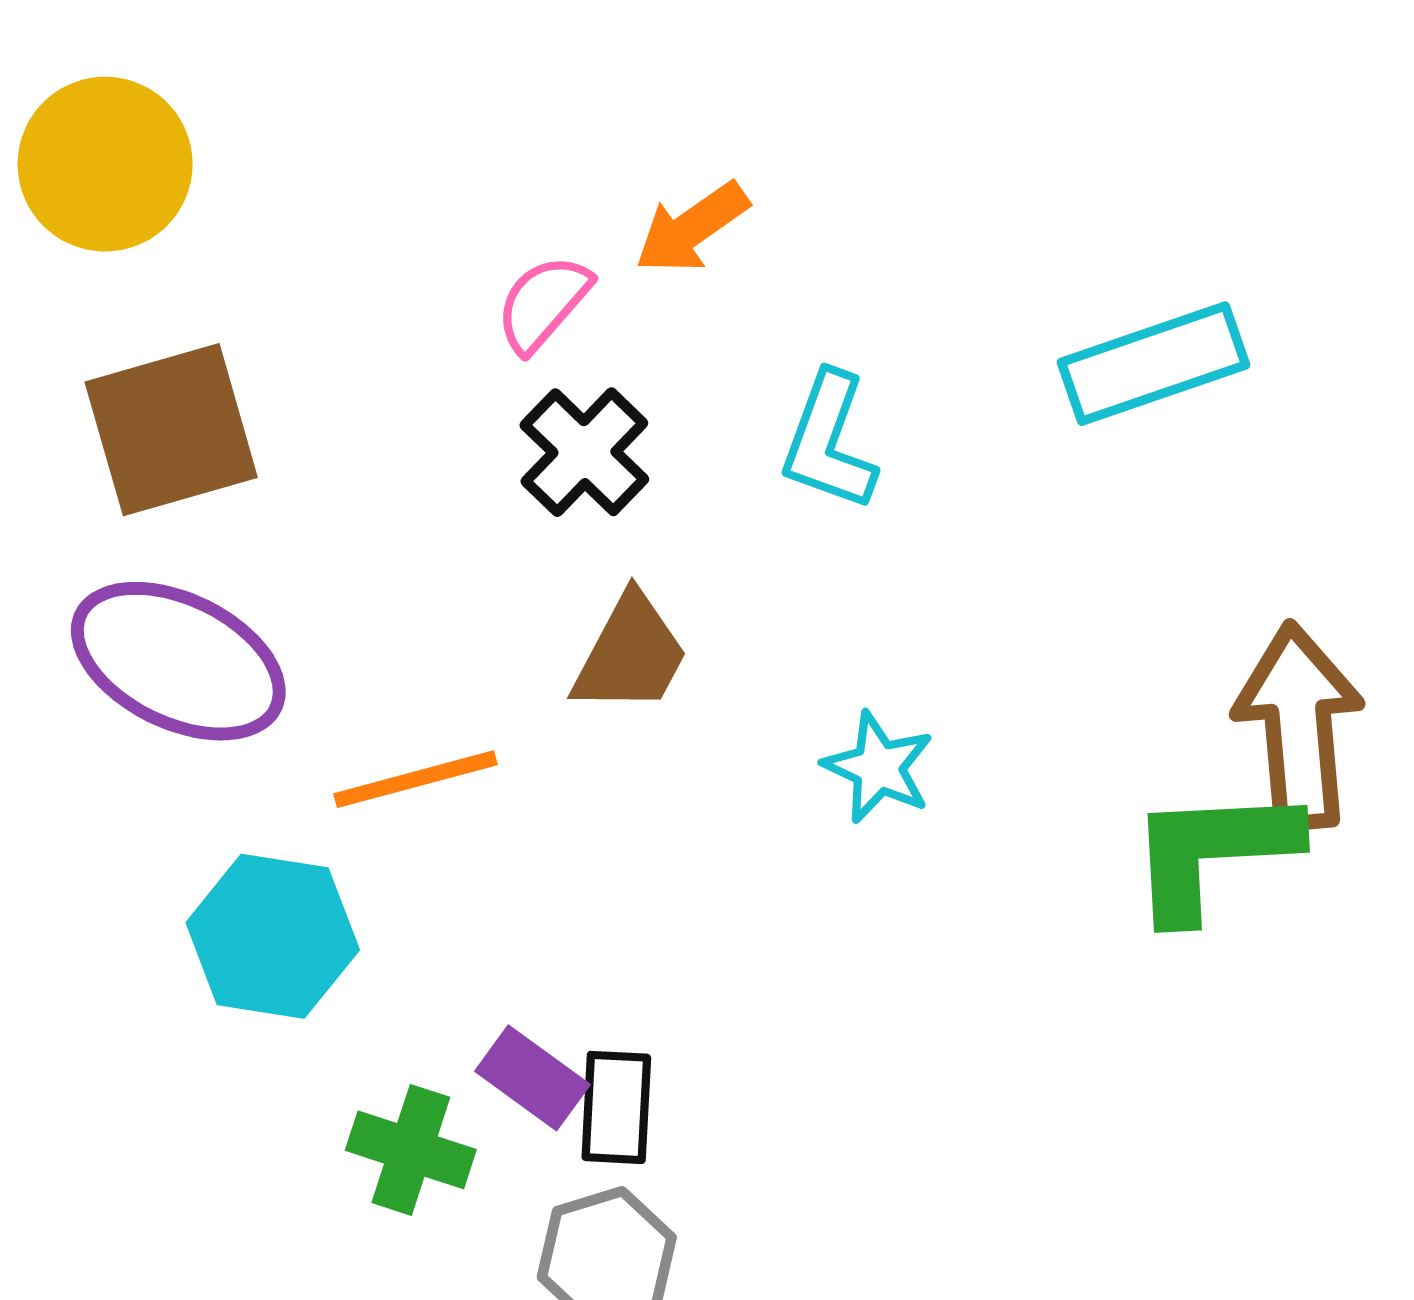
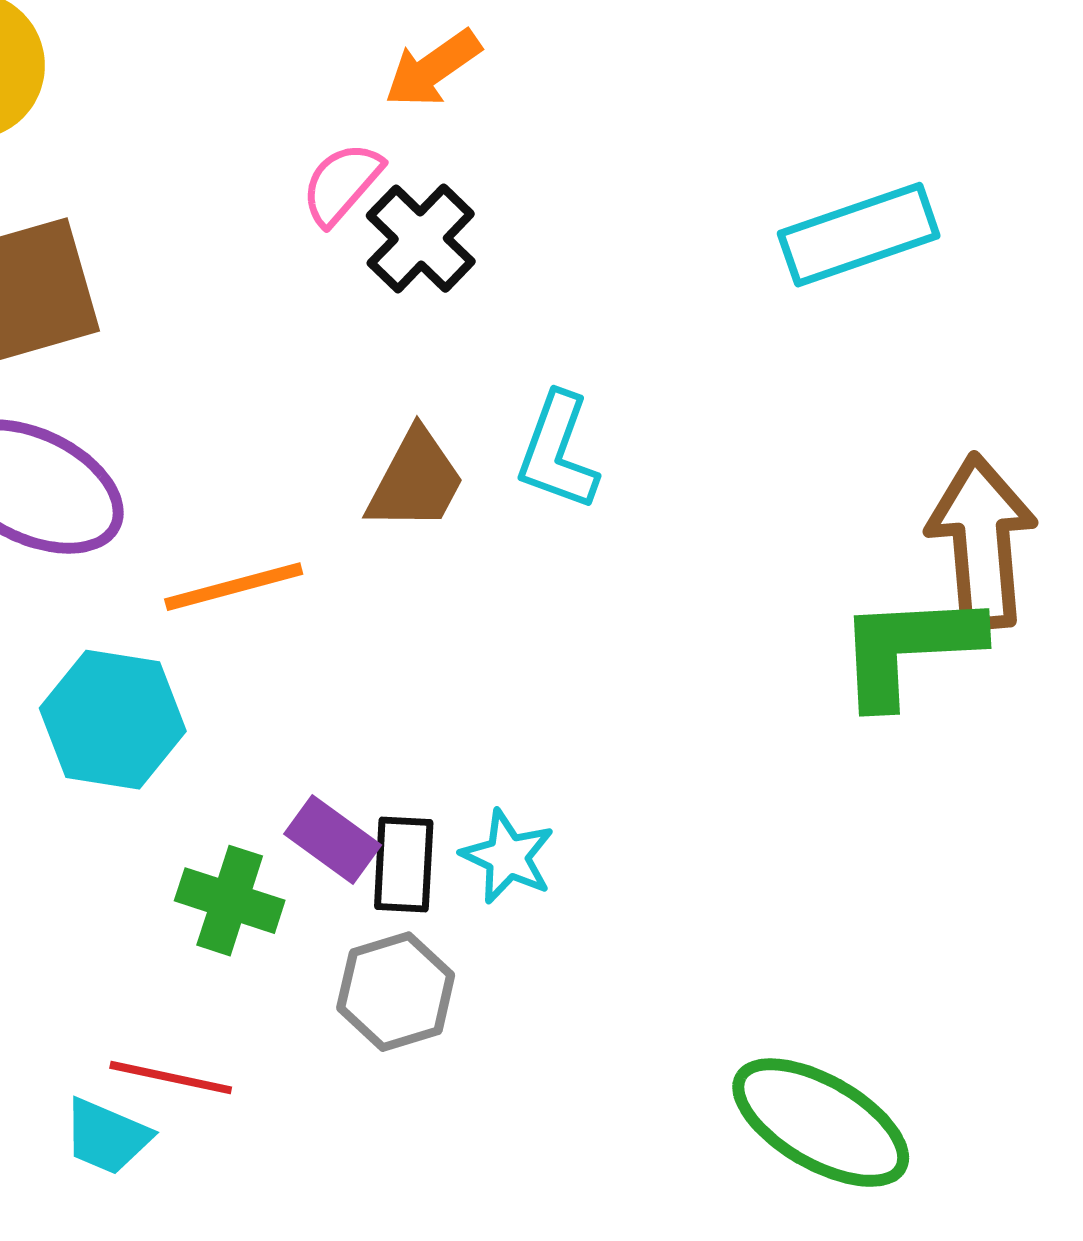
orange arrow: (692, 228) -> (433, 69), moved
cyan L-shape: (829, 442) -> (558, 452), moved
black cross: (584, 452) -> (421, 239), moved
cyan star: (878, 767) -> (508, 857), moved

